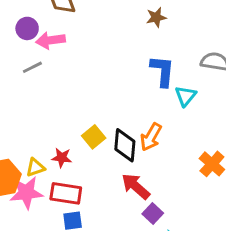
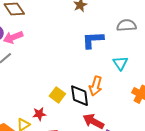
blue L-shape: (162, 71) -> (93, 40), turned -85
cyan triangle: (186, 96) -> (120, 63), moved

